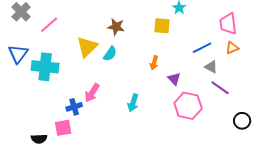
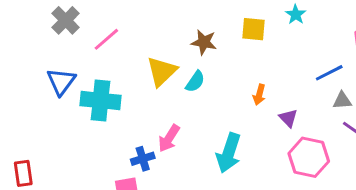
yellow square: (162, 26) -> (253, 29), moved
gray triangle: (211, 67) -> (342, 100), turned -32
cyan arrow: (133, 103) -> (229, 153), size x1.5

